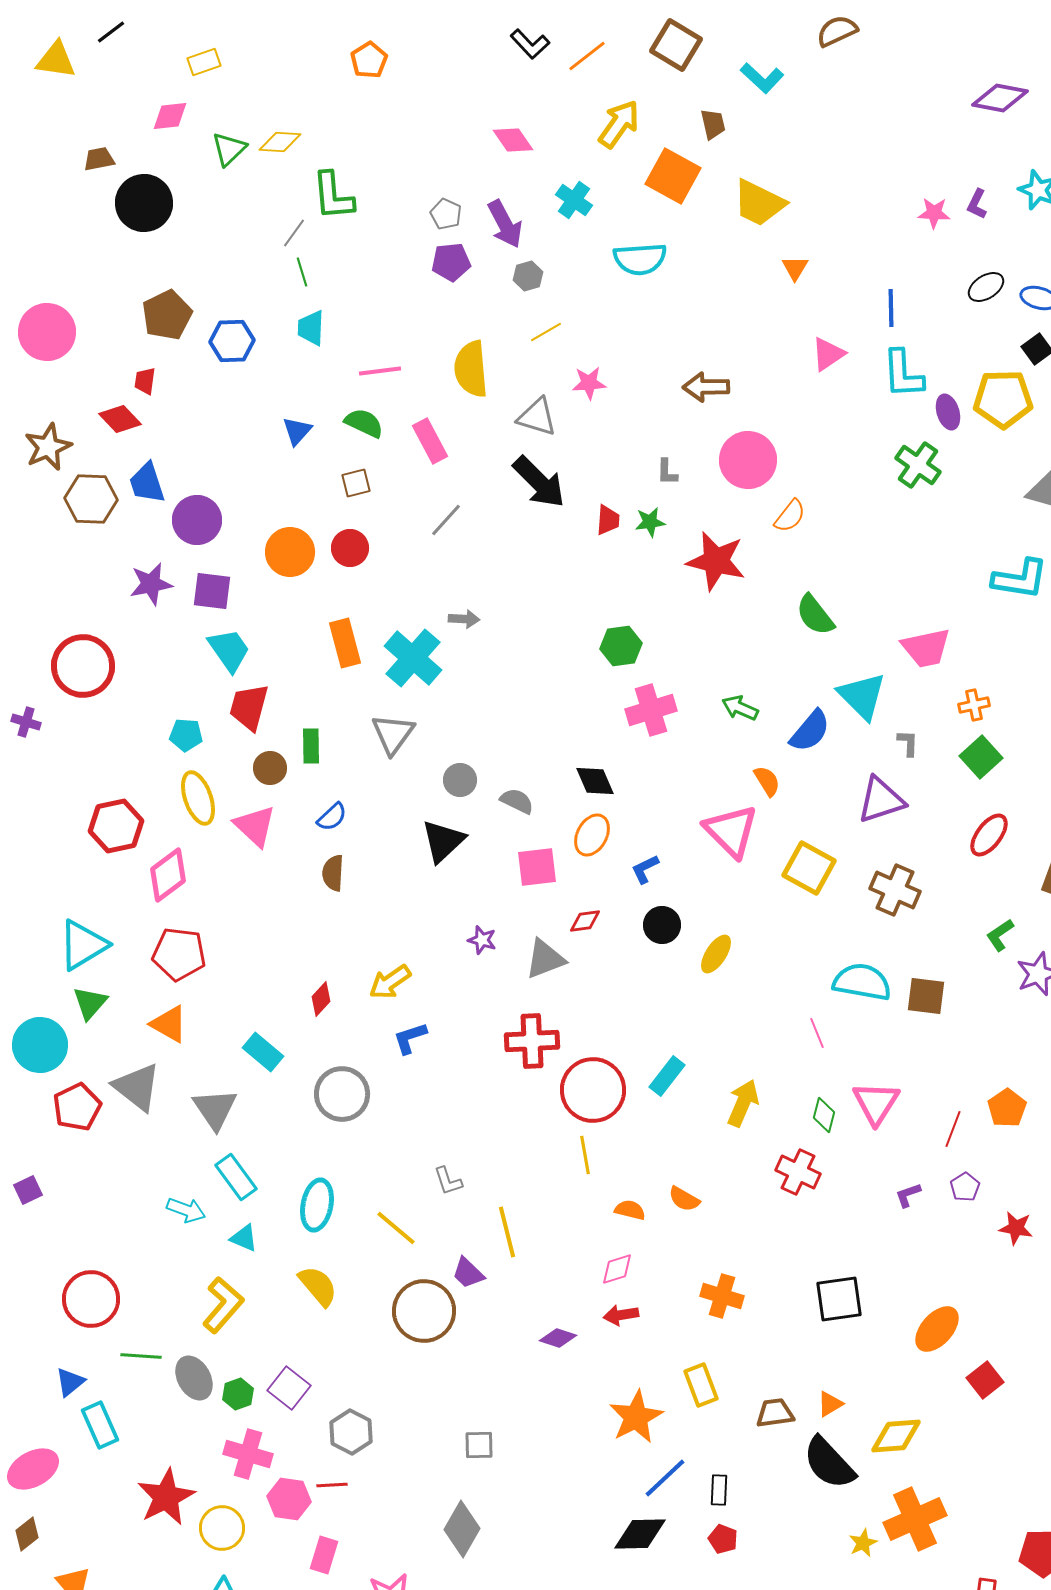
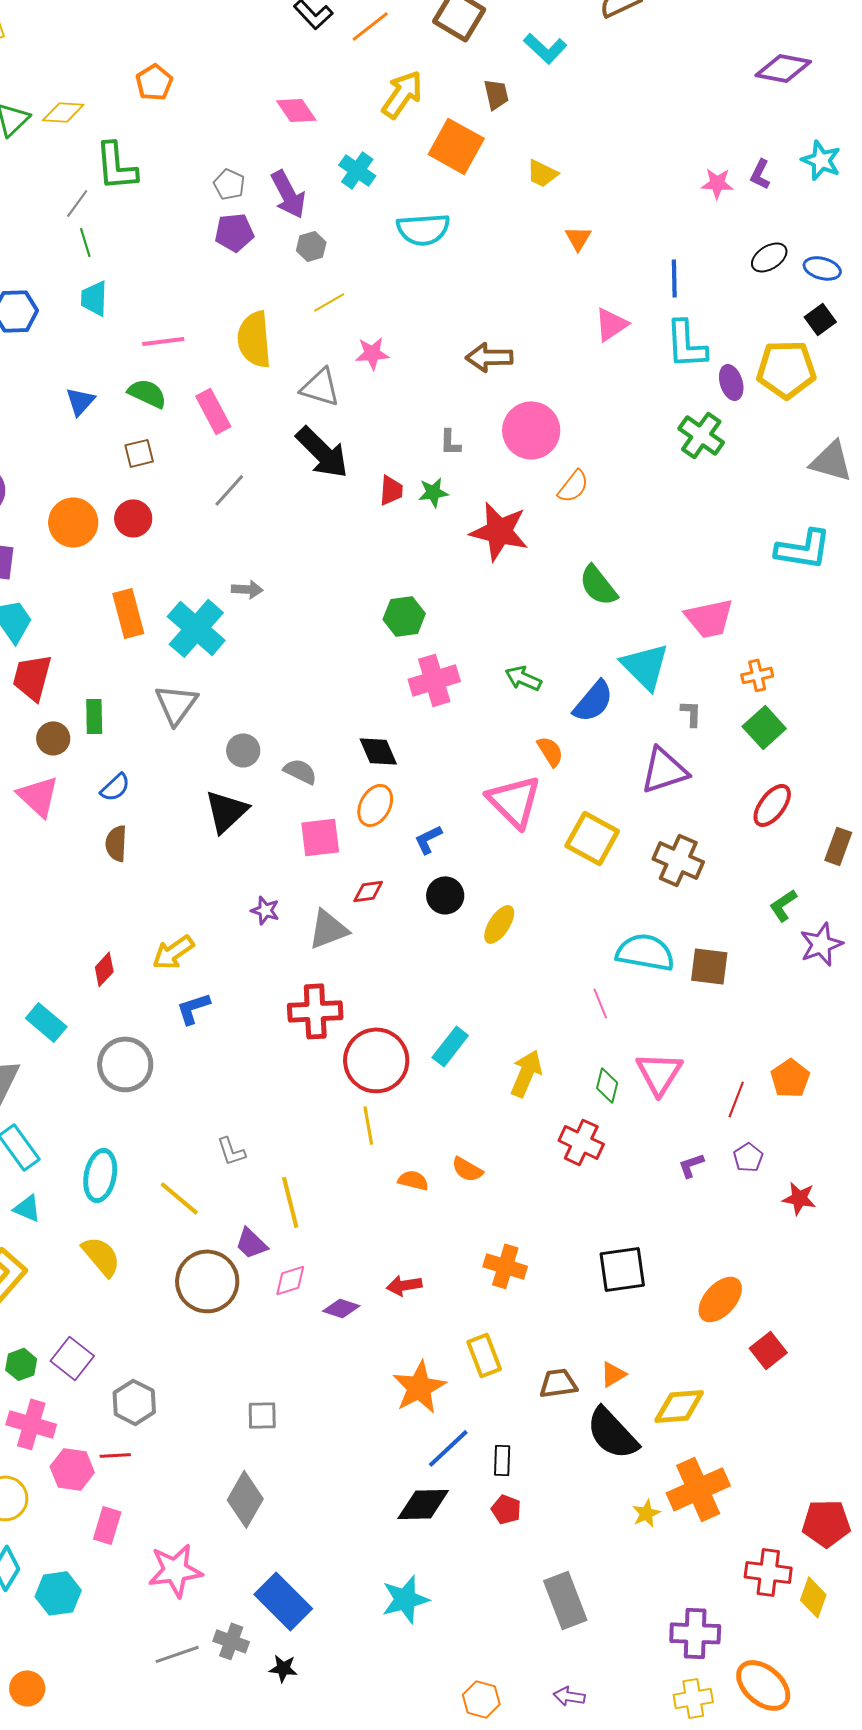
orange pentagon: (369, 60) -> (154, 82), moved
yellow trapezoid: (759, 203) -> (542, 173), size x0.6
pink diamond: (617, 1269) -> (290, 1280), moved

